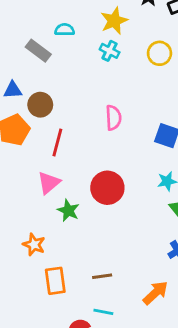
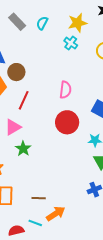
cyan semicircle: (65, 30) -> (42, 23), turned -72
gray rectangle: (38, 51) -> (17, 22), moved
red circle: (107, 188) -> (67, 122), moved
orange arrow: (155, 293) -> (56, 214), moved

